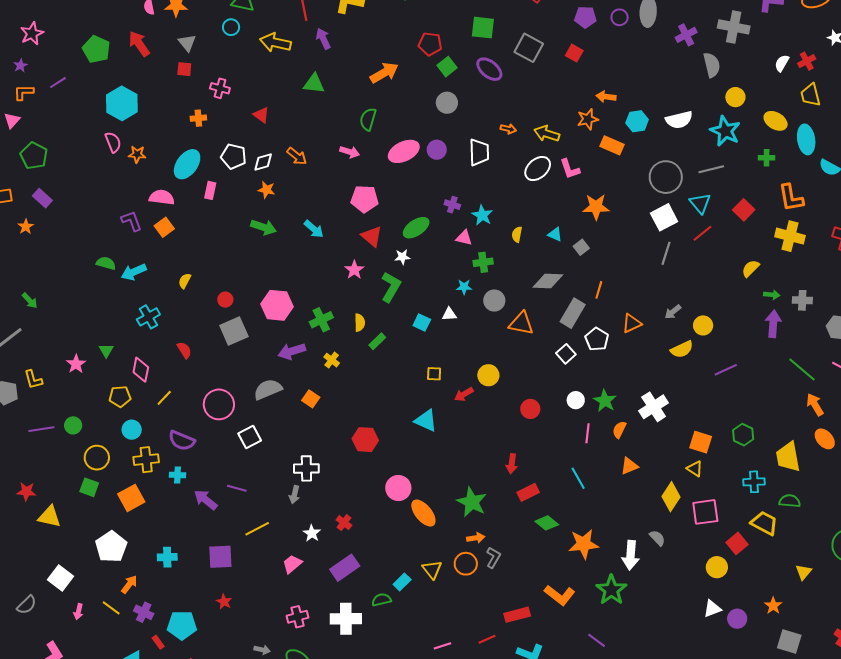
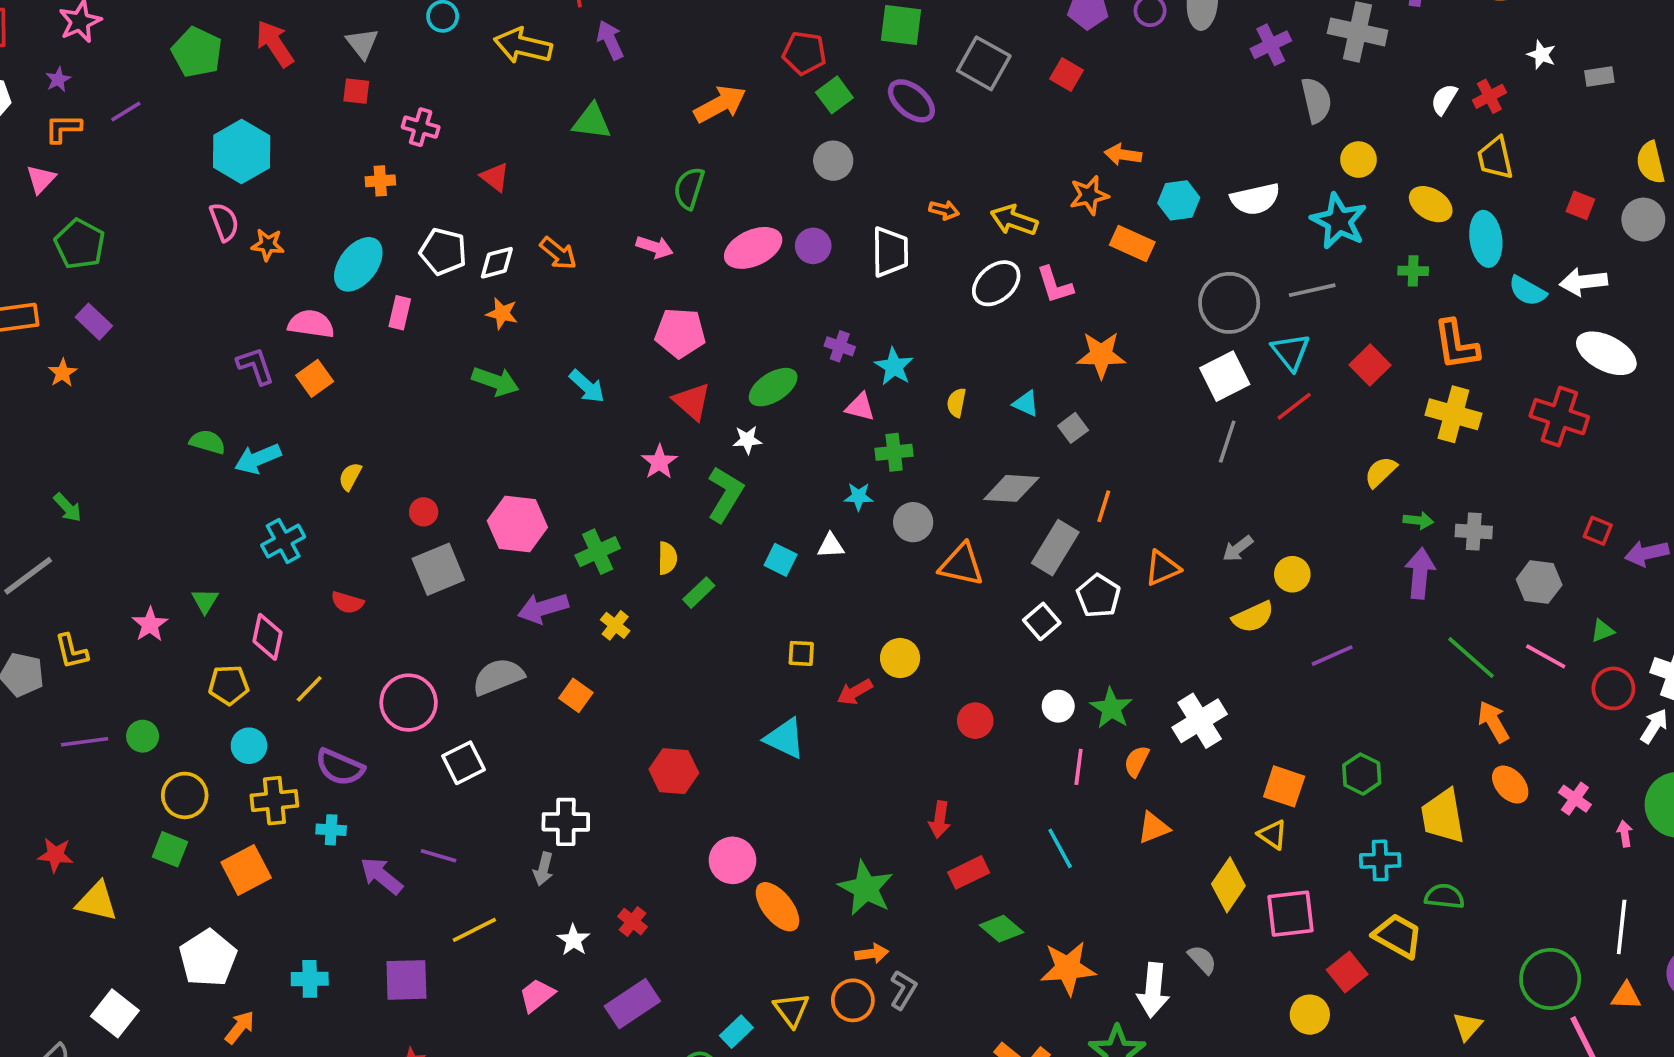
red semicircle: (184, 350) -> (347, 603), turned 138

